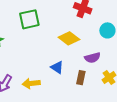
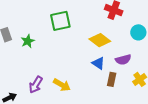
blue triangle: (57, 67) -> (98, 63), moved
yellow arrow: (31, 83) -> (62, 85), turned -144

